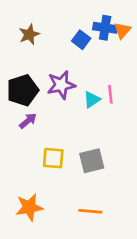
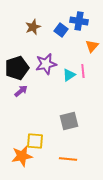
orange triangle: (122, 30) -> (92, 46), moved
brown star: (29, 34) -> (33, 27), moved
yellow square: (53, 158) -> (35, 141), moved

